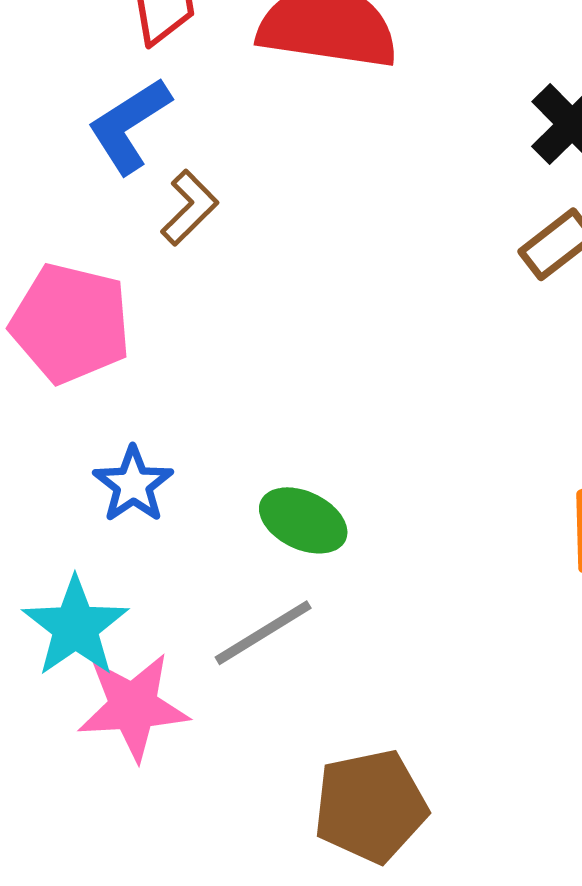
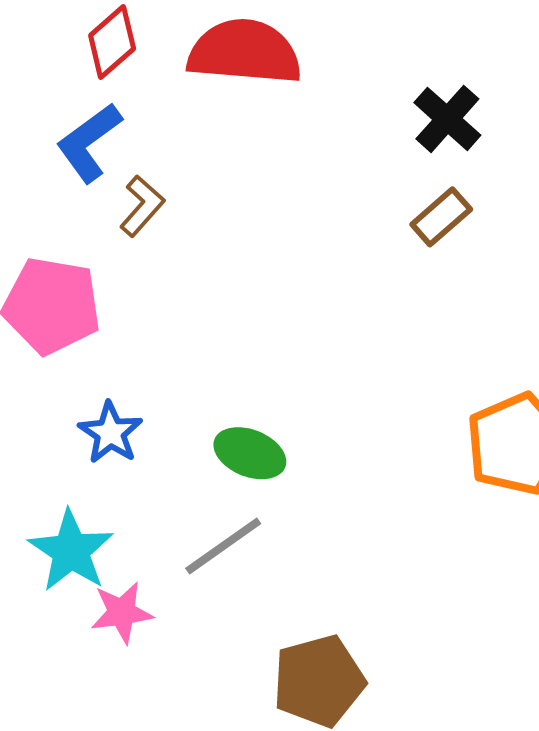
pink star: (133, 707) -> (122, 612), size x0.7

